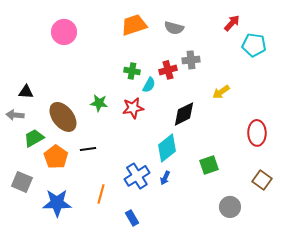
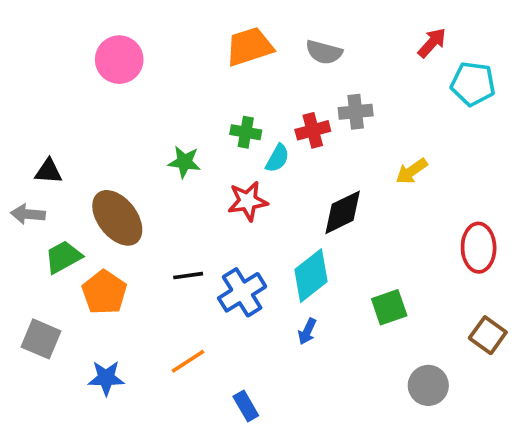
green star: (99, 103) -> (184, 162), moved
black line: (88, 149) -> (188, 276), moved
blue cross: (137, 176) -> (242, 292), moved
orange line: (101, 194) -> (188, 361), turned 42
blue star: (57, 203) -> (106, 378), size x0.7

